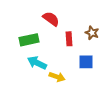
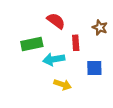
brown star: (92, 33) -> (100, 27), moved
cyan arrow: (37, 63) -> (54, 59), moved, turned -36

